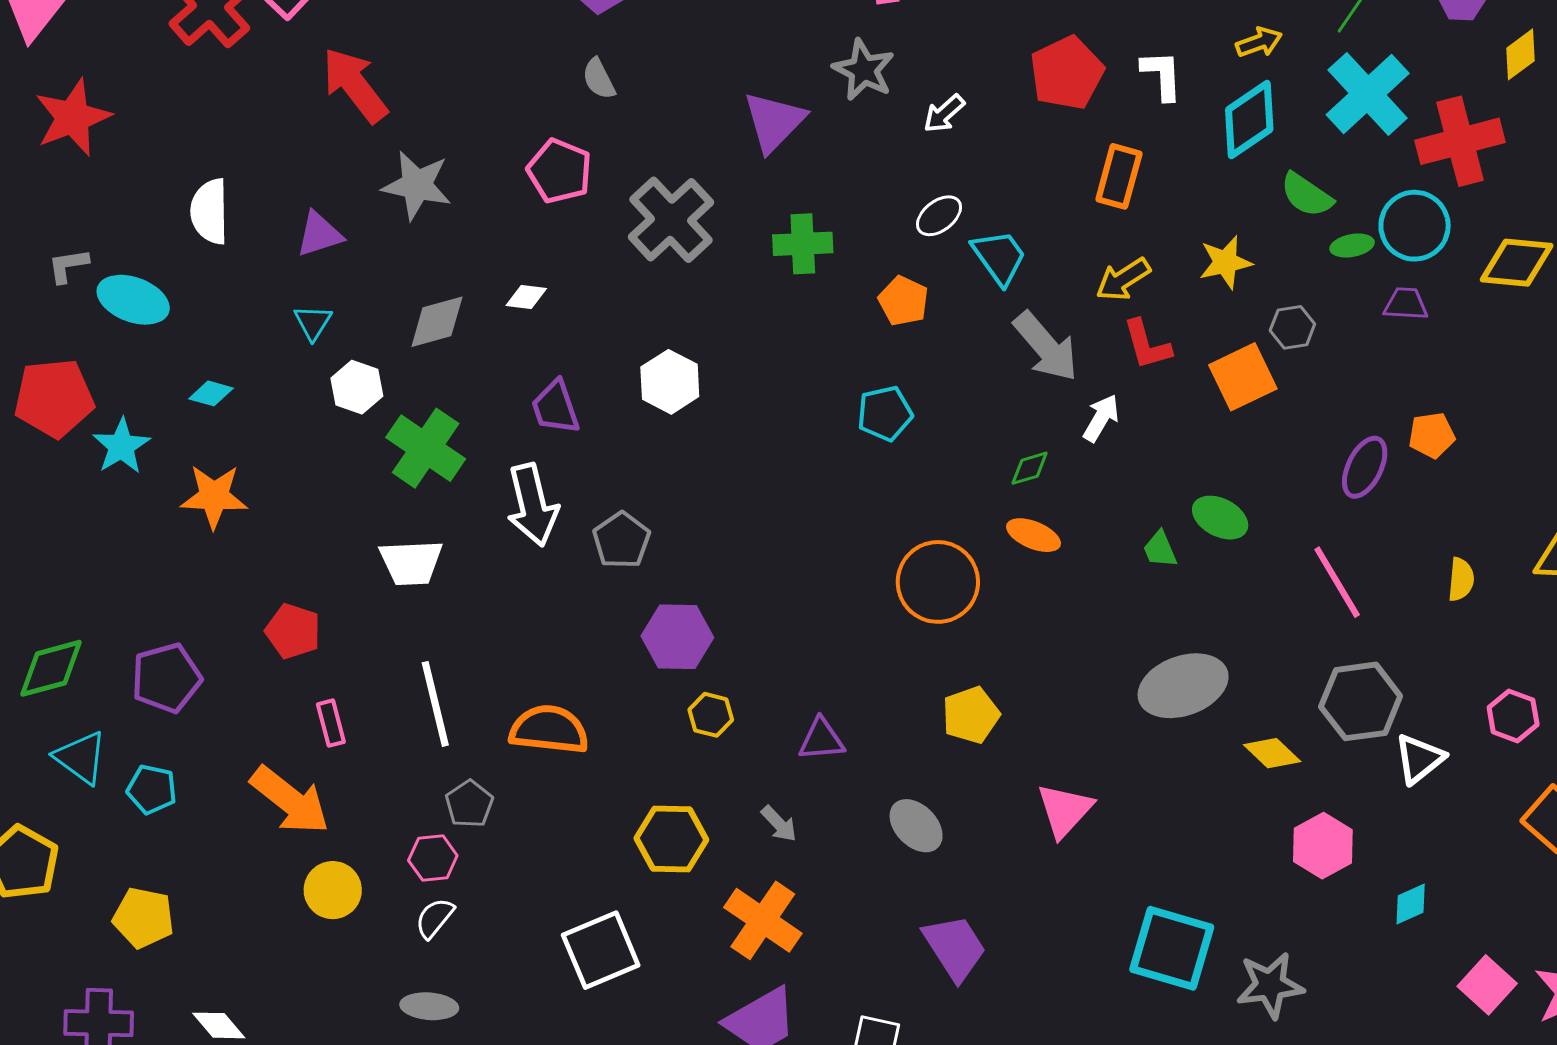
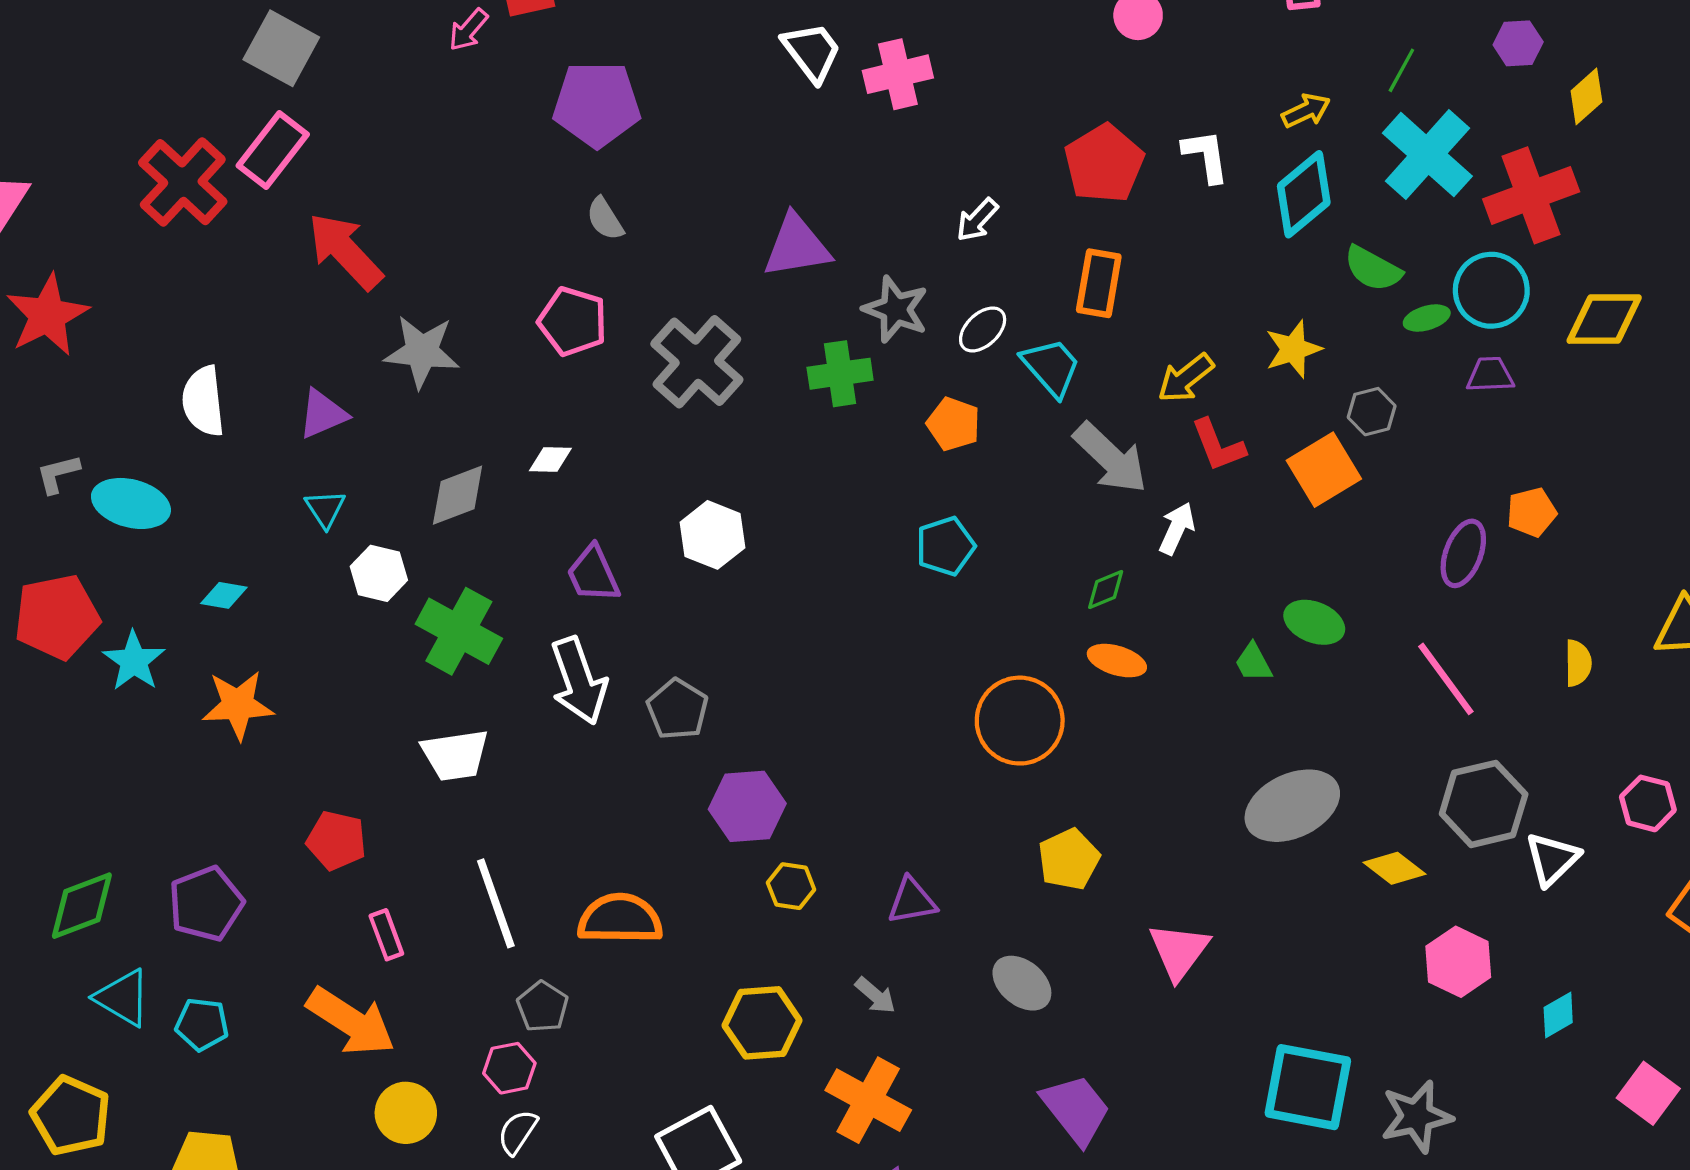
gray star: (864, 70) -> (896, 309), moved
purple triangle: (774, 122) -> (797, 246), turned 42
orange rectangle: (1119, 176) -> (1099, 283), moved

